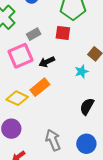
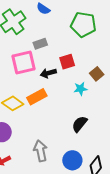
red square: (63, 33) -> (67, 62), moved, turned -35

